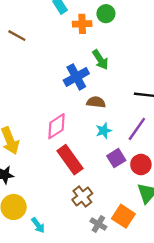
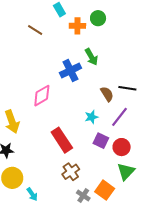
brown line: (17, 36) -> (35, 30), moved
brown semicircle: (96, 102) -> (107, 94), moved, turned 49
pink diamond: (56, 126) -> (42, 96), moved
purple square: (116, 158) -> (101, 141), turned -35

